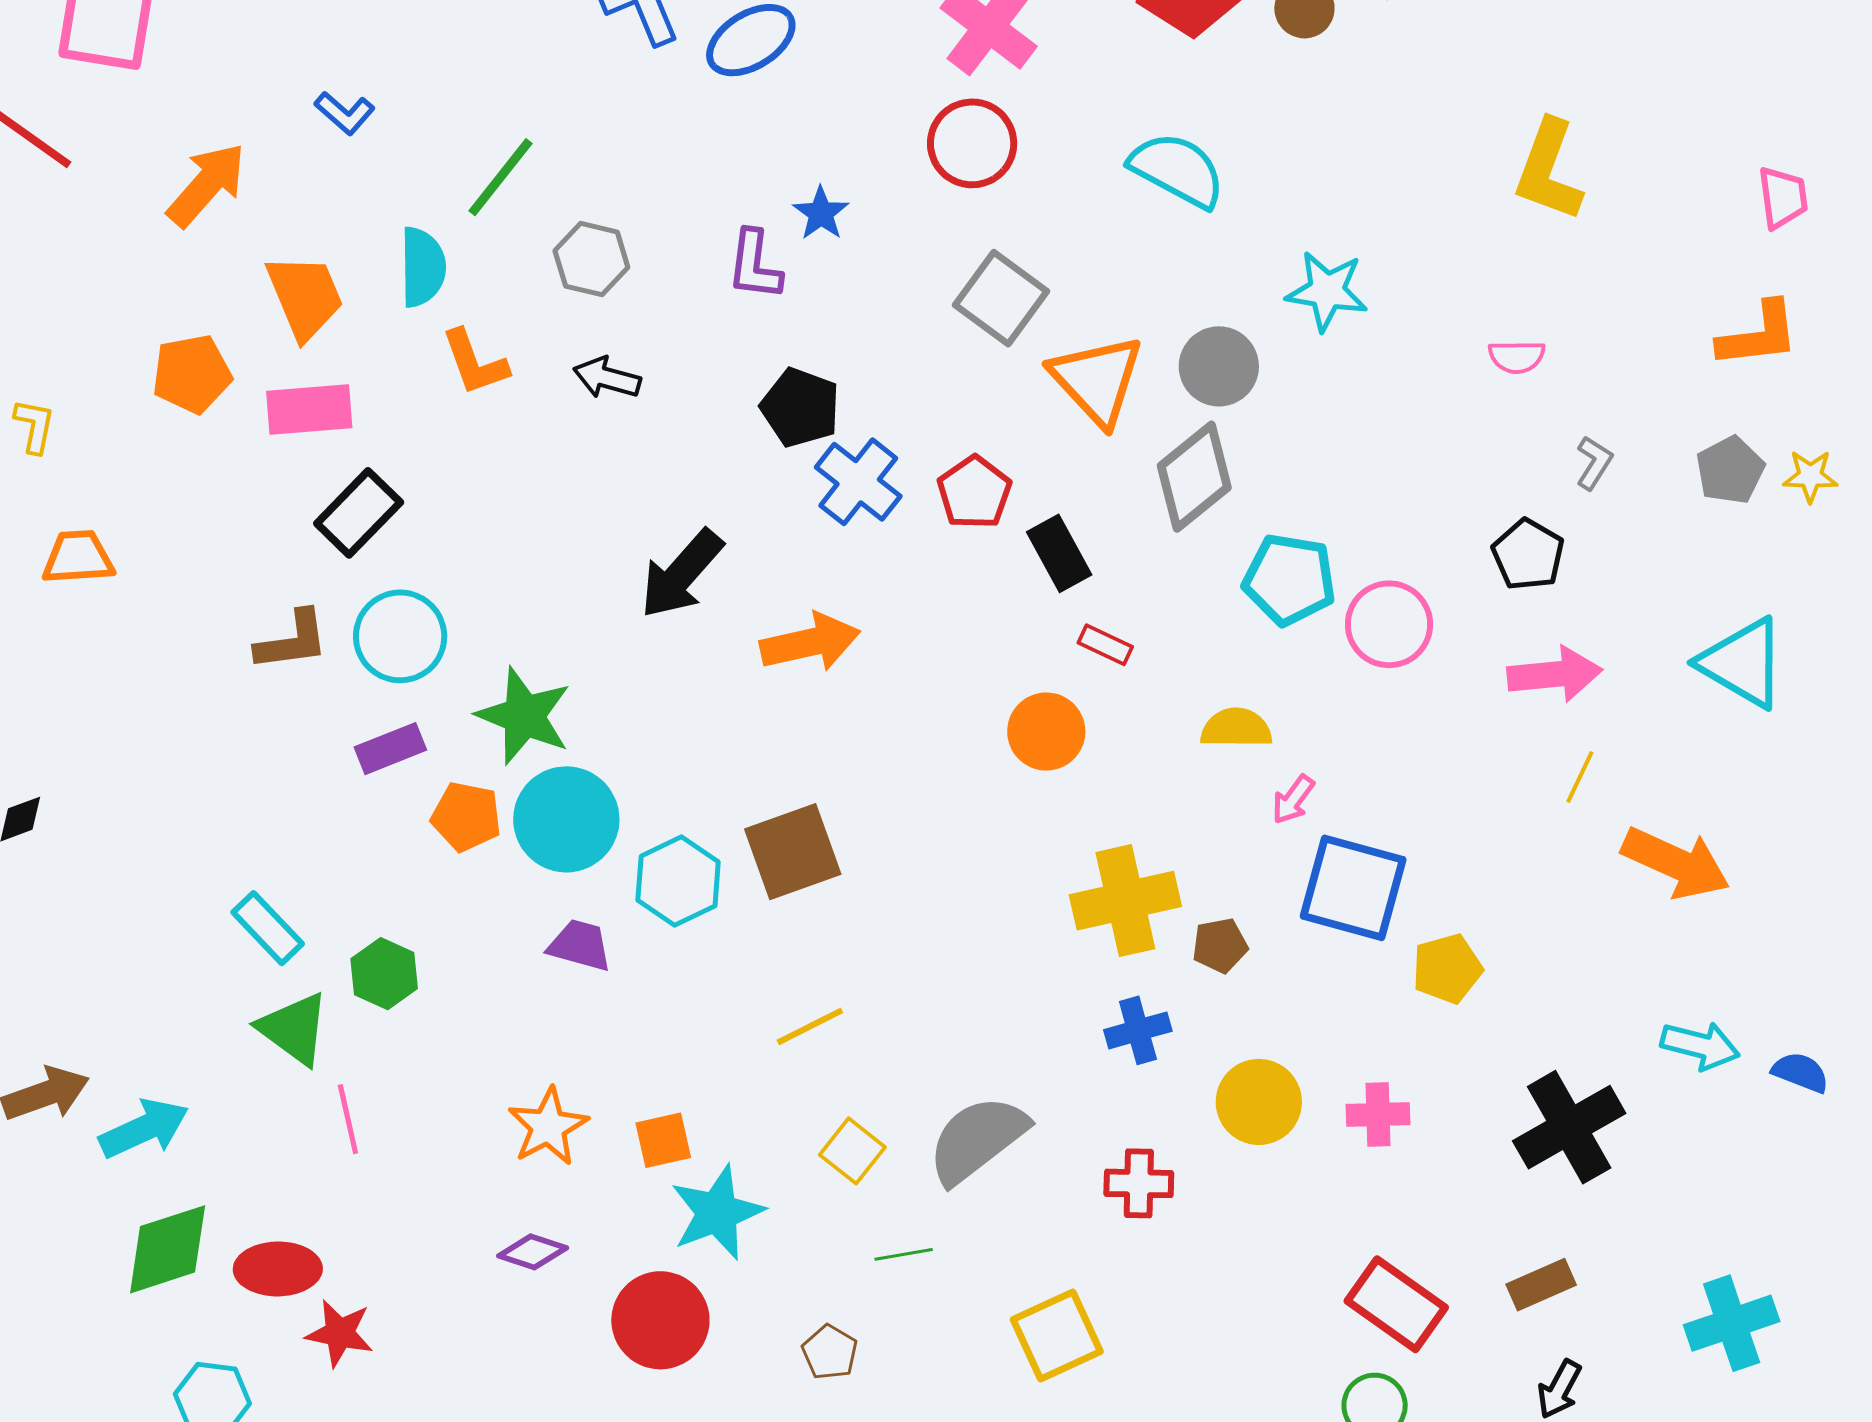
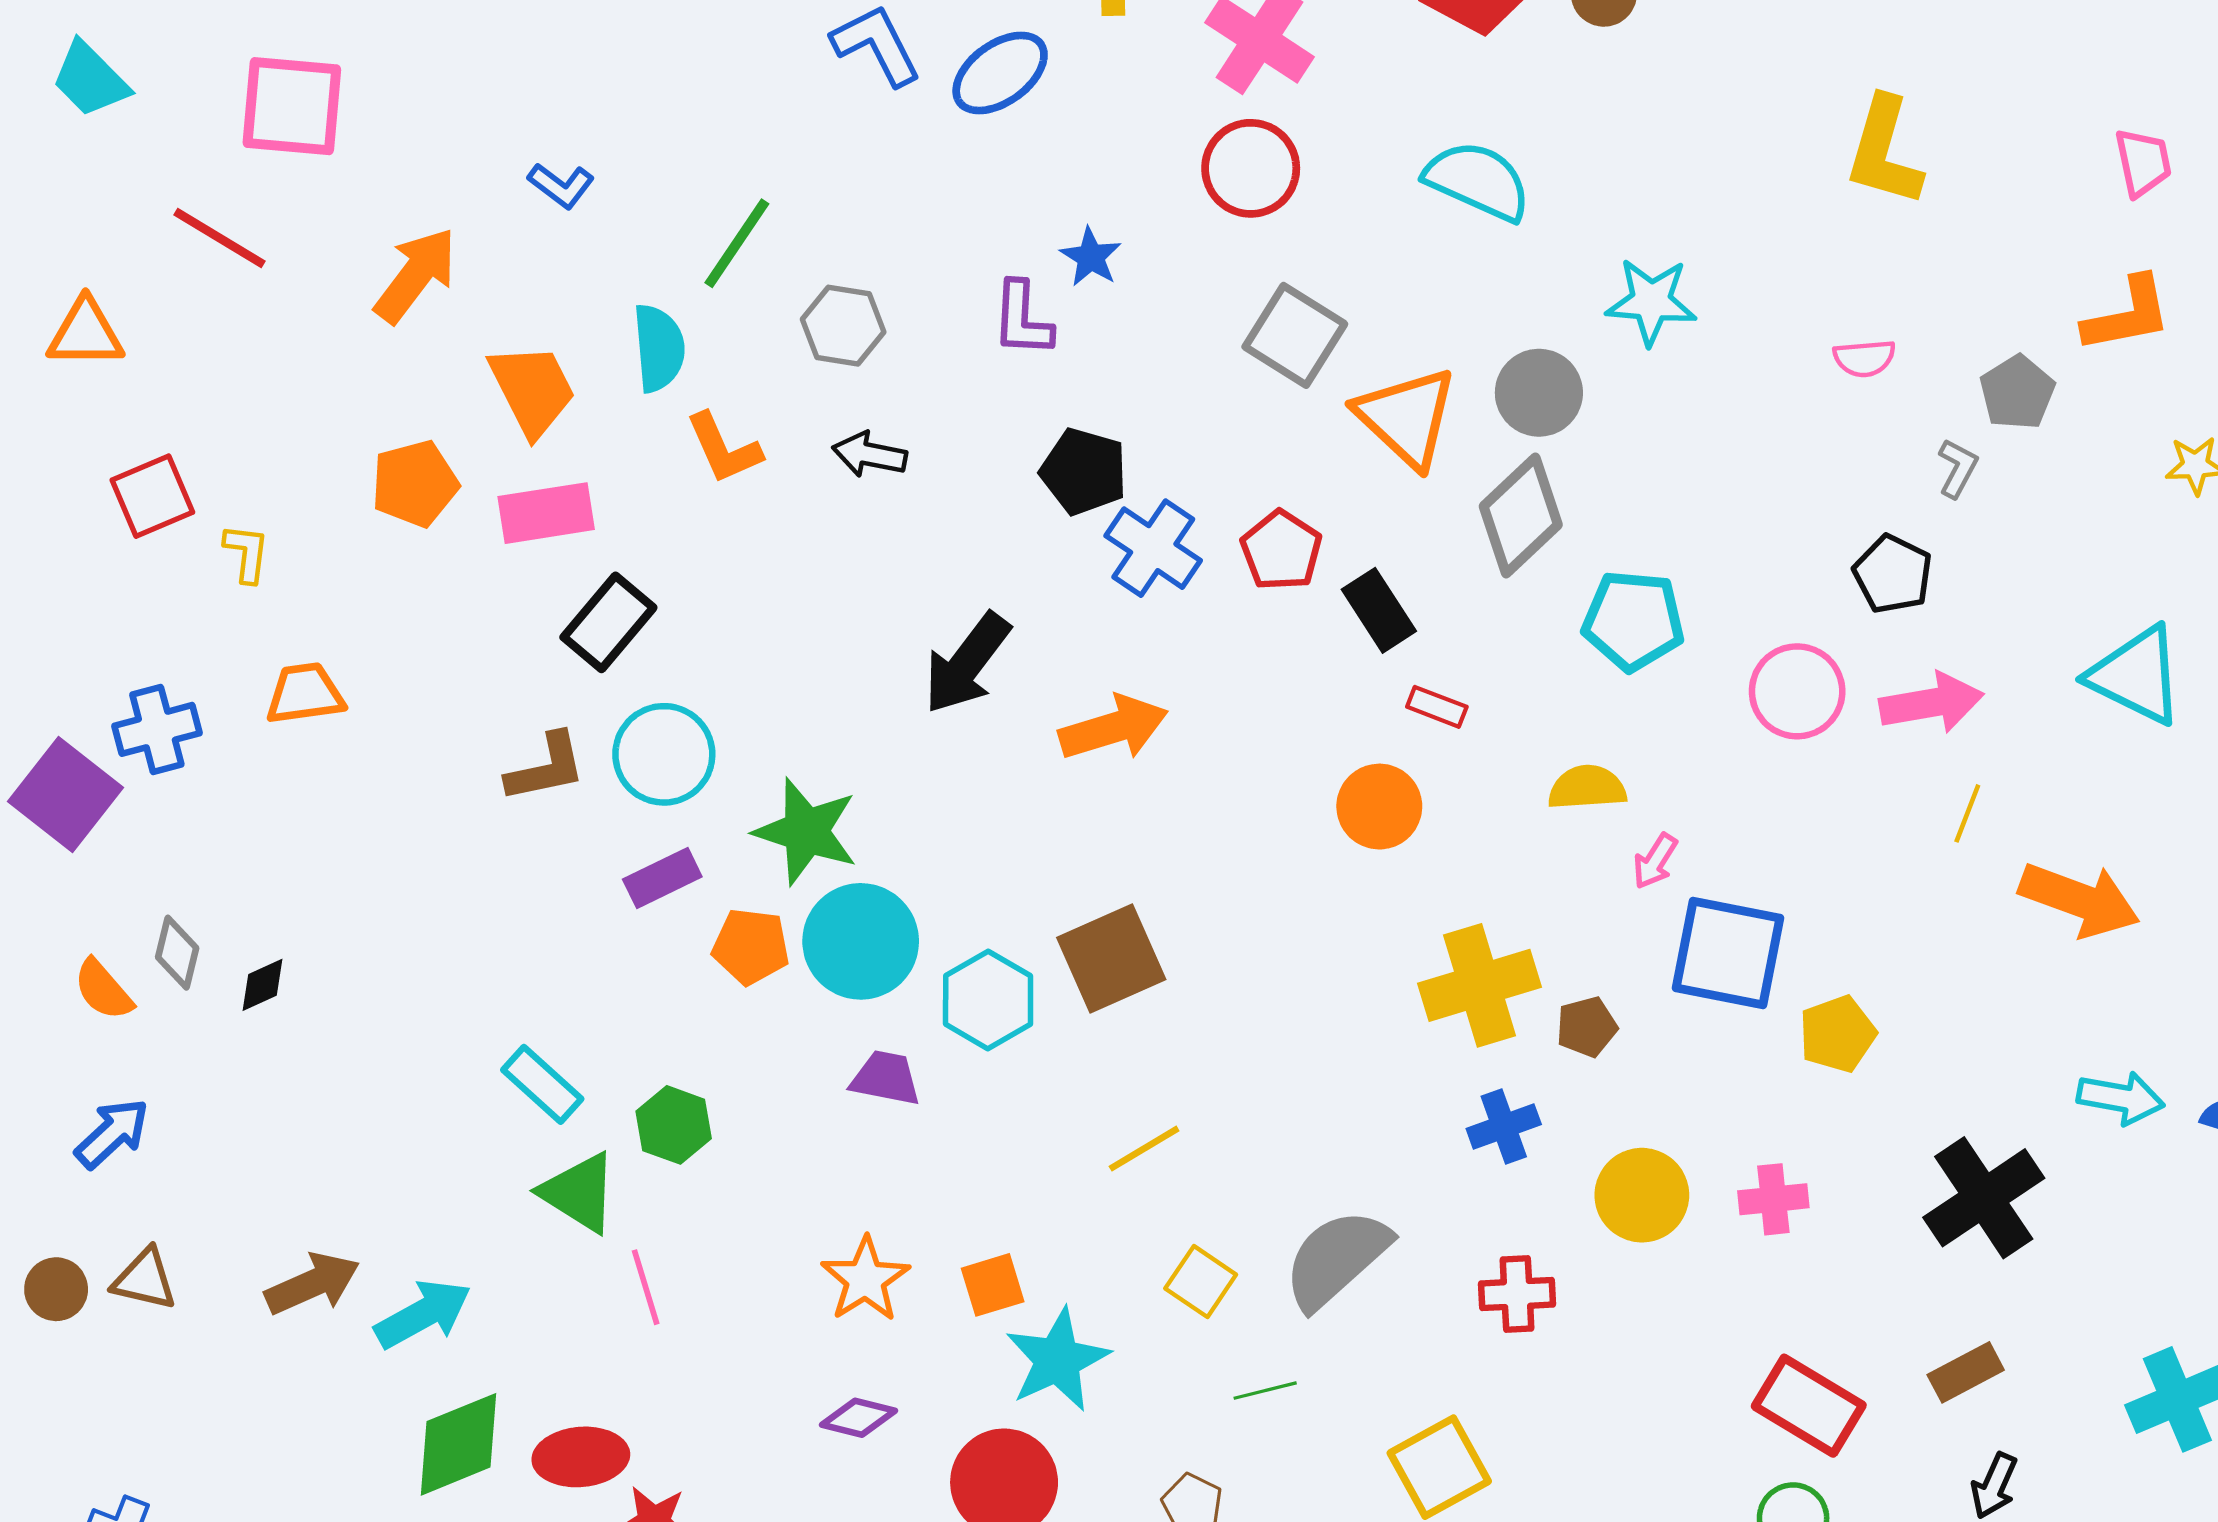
gray pentagon: (1730, 470) -> (2017, 393), moved
pink circle: (1389, 624) -> (1797, 691), moved

